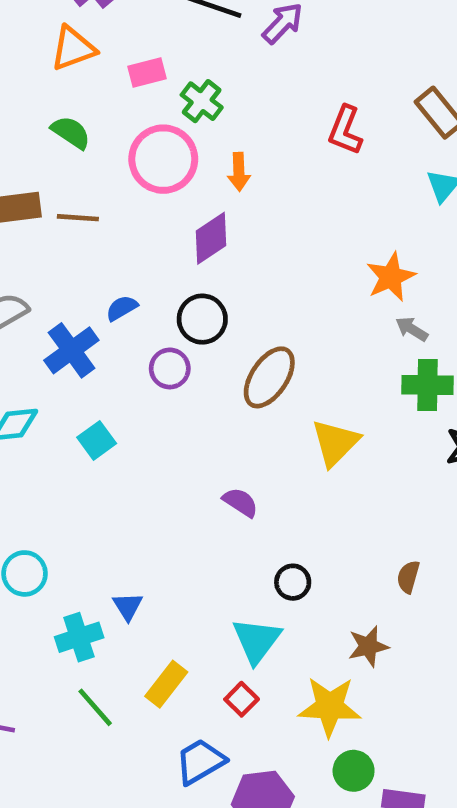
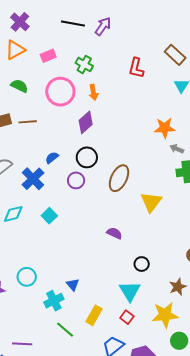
green cross: (202, 101) -> (84, 64), moved
orange star: (391, 277) -> (165, 128), turned 30

